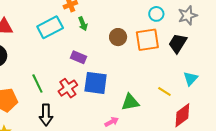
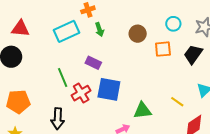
brown circle: (118, 37) -> (138, 34), moved
orange square: (147, 40) -> (163, 49), size x0.7
green line: (37, 83) -> (63, 77), moved

